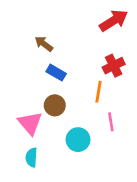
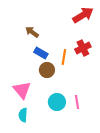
orange line: (99, 92) -> (64, 57), moved
brown circle: (55, 105) -> (47, 70), moved
pink line: (111, 122) -> (77, 102), moved

